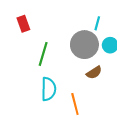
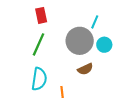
red rectangle: (23, 24) -> (41, 15), moved

